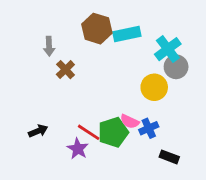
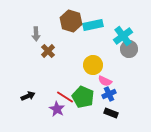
yellow circle: (154, 87) -> (93, 65), moved
pink semicircle: (130, 121) -> (105, 81), moved
green pentagon: (113, 132) -> (83, 97), turned -30
black rectangle: (169, 157) -> (111, 113), moved

